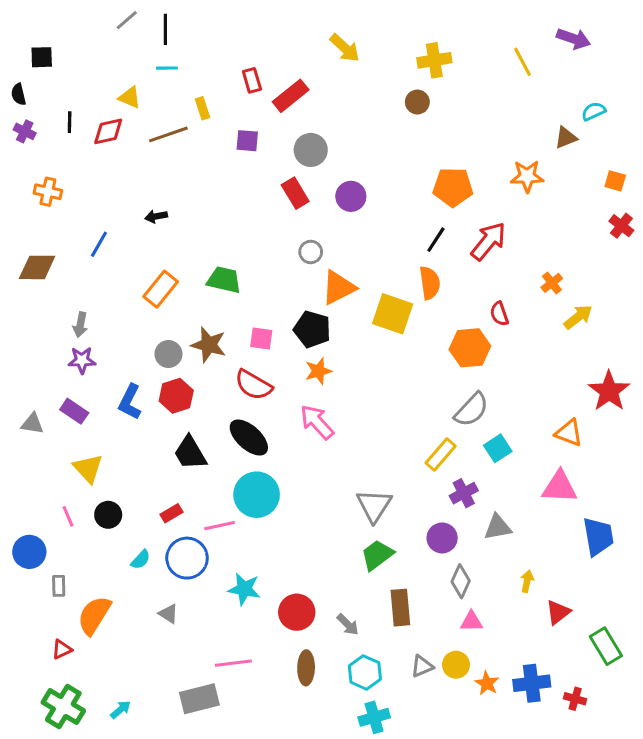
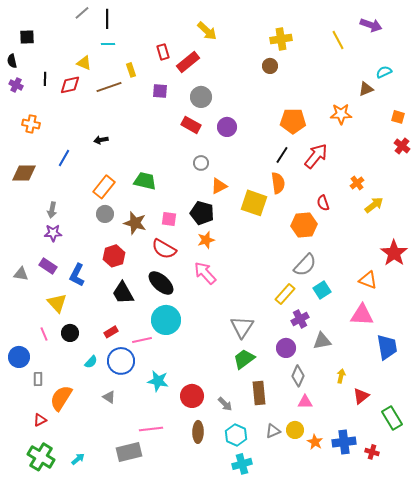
yellow arrow: (345, 48) -> (207, 31), moved
red rectangle: (295, 193) -> (191, 125), turned -30
orange triangle: (339, 288) -> (219, 186), size x0.7
gray circle: (168, 354) -> (105, 214), moved
blue L-shape: (130, 402) -> (77, 275), moved

